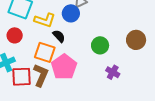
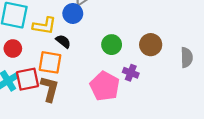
brown circle: (136, 40) -> (151, 45), moved
pink pentagon: (64, 67) -> (105, 86), moved
red square: (21, 77) -> (27, 79), moved

